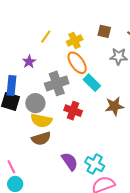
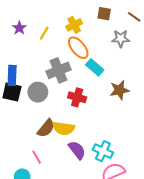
yellow line: (46, 37) -> (44, 33), moved
purple star: (29, 62) -> (19, 28), moved
yellow semicircle: (41, 121) -> (64, 128), moved
brown semicircle: (41, 139) -> (46, 128), turned -30
pink line: (11, 167) -> (37, 157), moved

